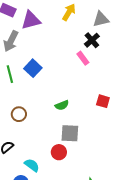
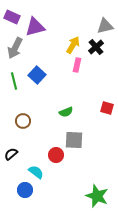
yellow arrow: (69, 12) -> (73, 45), moved
pink rectangle: (83, 58) -> (77, 65), moved, turned 48
red circle: (59, 152) -> (56, 155), moved

